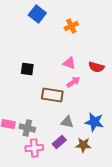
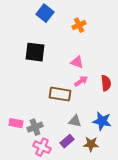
red semicircle: (96, 67) -> (106, 83), moved, turned -112
black square: (27, 69) -> (35, 52), moved, size x1.5
gray cross: (27, 128) -> (35, 127), turned -35
pink cross: (34, 148) -> (42, 147), turned 30

